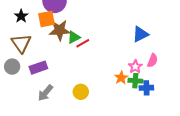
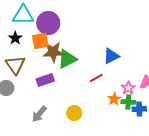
blue triangle: (140, 34) -> (111, 56), moved
green triangle: (74, 37) -> (67, 59), size x1.5
red line: (83, 43) -> (96, 78), moved
purple rectangle: (38, 68) -> (45, 80), moved

